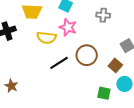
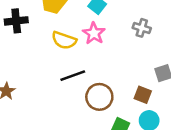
brown circle: (87, 55) -> (99, 97), moved
brown square: (115, 65) -> (143, 95), turned -32

